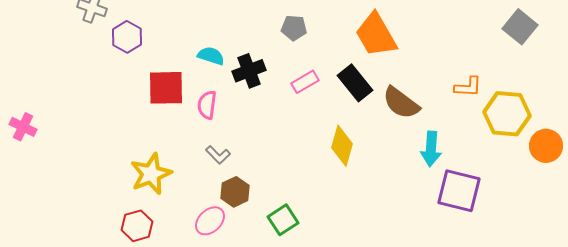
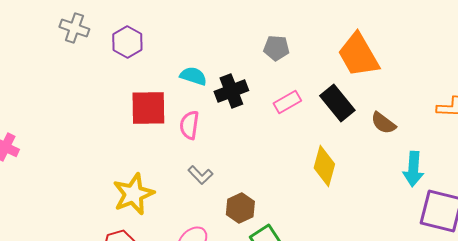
purple hexagon: (127, 37) -> (127, 42), moved
brown semicircle: (401, 103) -> (383, 123), size x0.7
brown hexagon: (235, 192) -> (240, 208), moved

